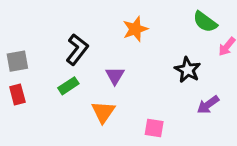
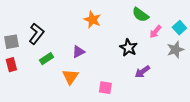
orange star: (135, 29) -> (92, 20), turned -30
black L-shape: (77, 49) -> (36, 34), moved
purple triangle: (115, 76) -> (78, 52), turned 32

